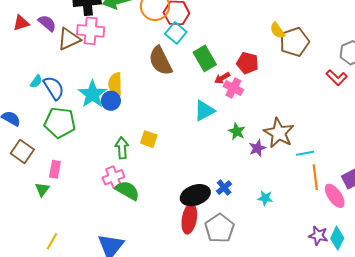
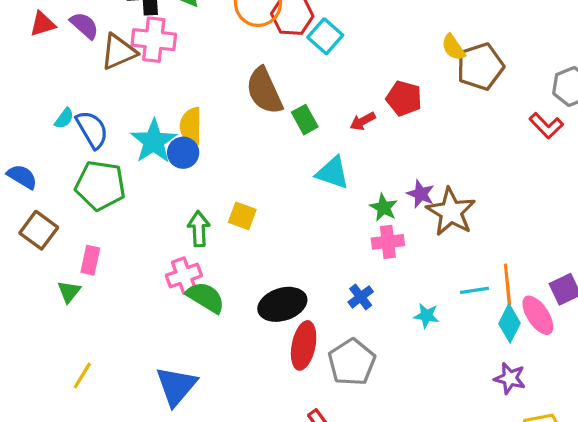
cyan square: (176, 33) -> (325, 36), moved
green rectangle: (205, 58) -> (305, 120), moved, size x0.7
pink cross: (233, 88) -> (388, 242), moved, turned -36
cyan triangle: (204, 111) -> (333, 173), turned 45
purple star: (257, 148) -> (421, 194), moved, turned -30
cyan line: (305, 153) -> (474, 290), moved
black ellipse: (195, 195) -> (282, 304), moved
cyan diamond: (337, 238) -> (510, 323), moved

